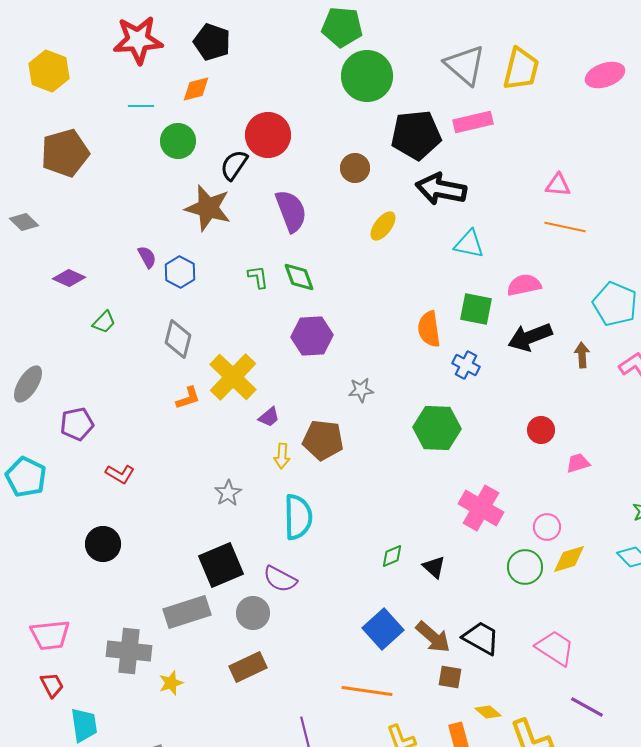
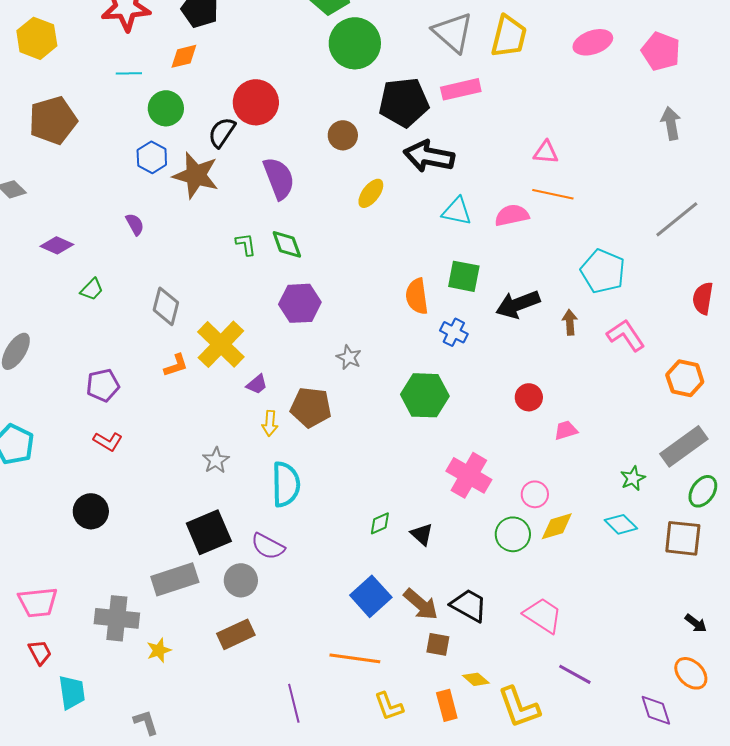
blue hexagon: (180, 272) -> (152, 157), moved
pink semicircle: (524, 285) -> (512, 215), moved
gray star: (361, 390) -> (349, 357), turned 30
purple pentagon: (77, 424) -> (103, 385), moved

